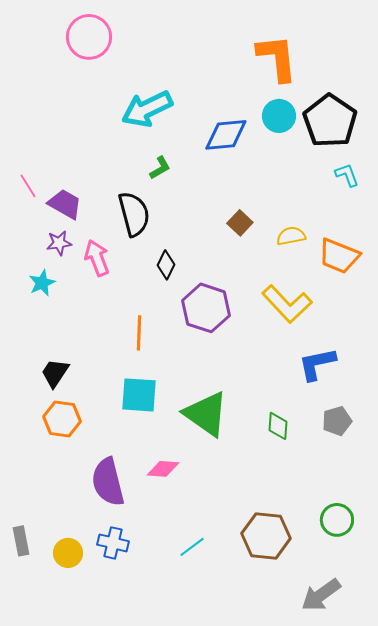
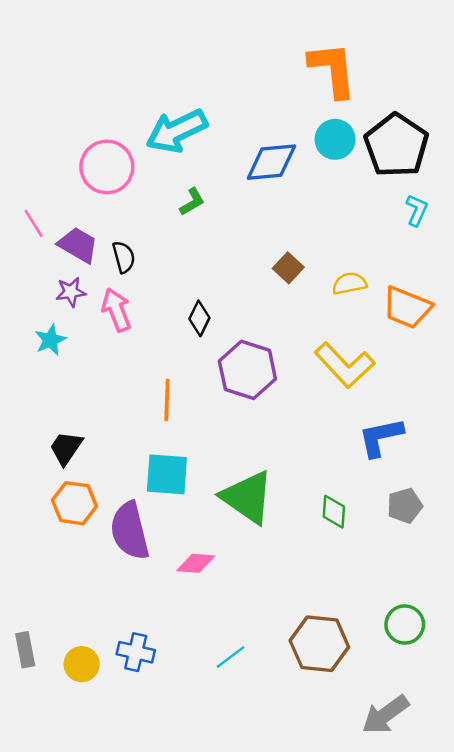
pink circle: (89, 37) -> (107, 167), moved
cyan L-shape: (347, 175) -> (417, 210), turned 44
black semicircle: (134, 214) -> (124, 257), moved, size x0.6
purple semicircle: (108, 482) -> (130, 531), moved

